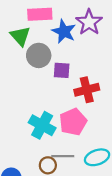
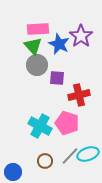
green triangle: (20, 36) -> (33, 46), moved
pink pentagon: (73, 122) -> (67, 123), turned -30
gray line: (63, 156) -> (70, 156), moved, turned -48

